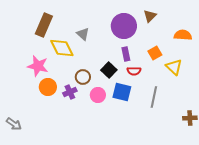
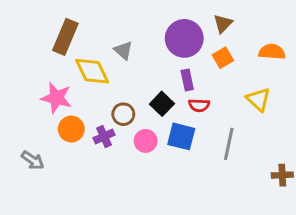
orange square: (155, 53) -> (223, 58), moved
gray arrow: (14, 124) -> (33, 160), moved

